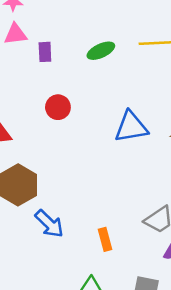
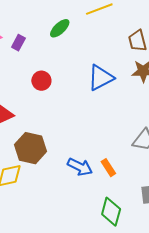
purple rectangle: (45, 52) -> (18, 43), turned 49
blue arrow: (49, 224) -> (80, 167), moved

